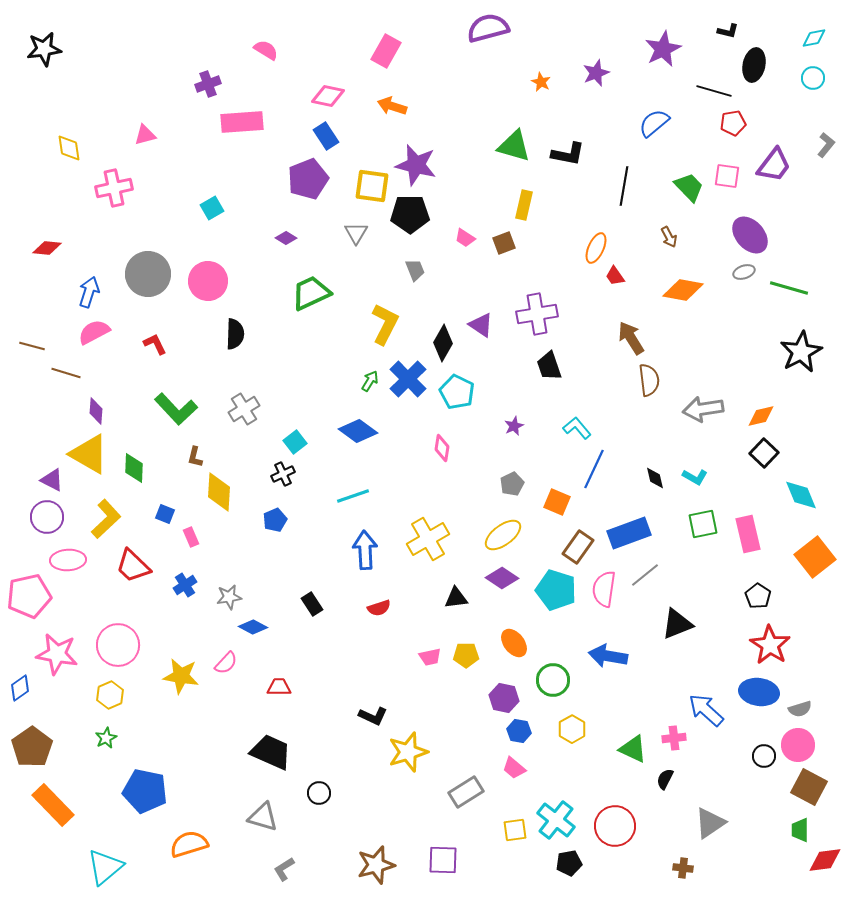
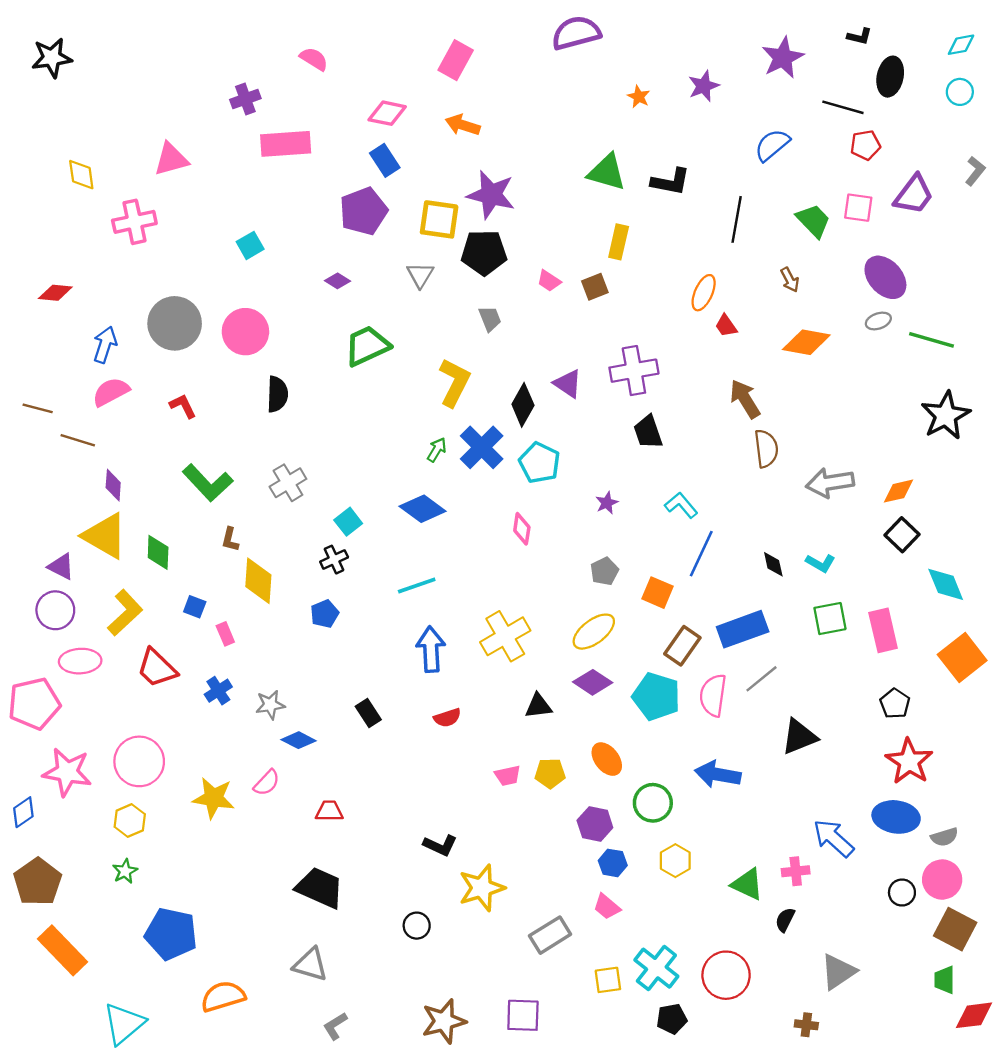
pink triangle: (145, 135) -> (171, 159), size x1.4
black circle: (319, 793) -> (417, 926), moved

